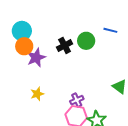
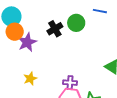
purple cross: (77, 100) -> (70, 83), turned 32

